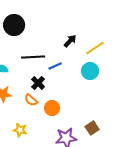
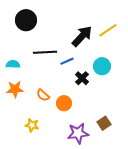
black arrow: (70, 41) -> (82, 36), size x1.6
yellow line: (95, 48) -> (108, 30), moved
black cross: (38, 83) -> (82, 78), moved

